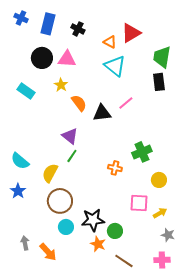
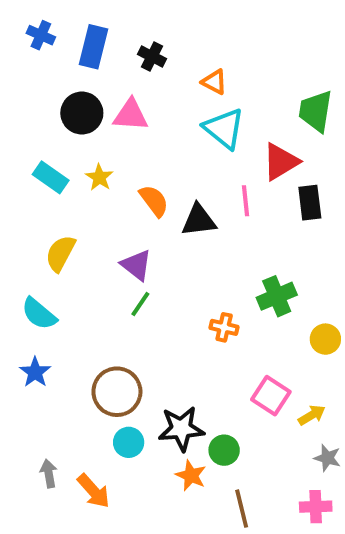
red triangle: (131, 33) -> (281, 162), moved
black rectangle: (159, 82) -> (310, 203), moved
yellow star: (61, 85) -> (99, 177), moved
pink line: (126, 103) -> (246, 201), turned -56
yellow semicircle: (50, 173) -> (60, 253), moved
yellow circle: (159, 180) -> (325, 339), moved
pink square: (139, 203) -> (271, 396), turned 30
brown line: (124, 261) -> (242, 509), turned 42

